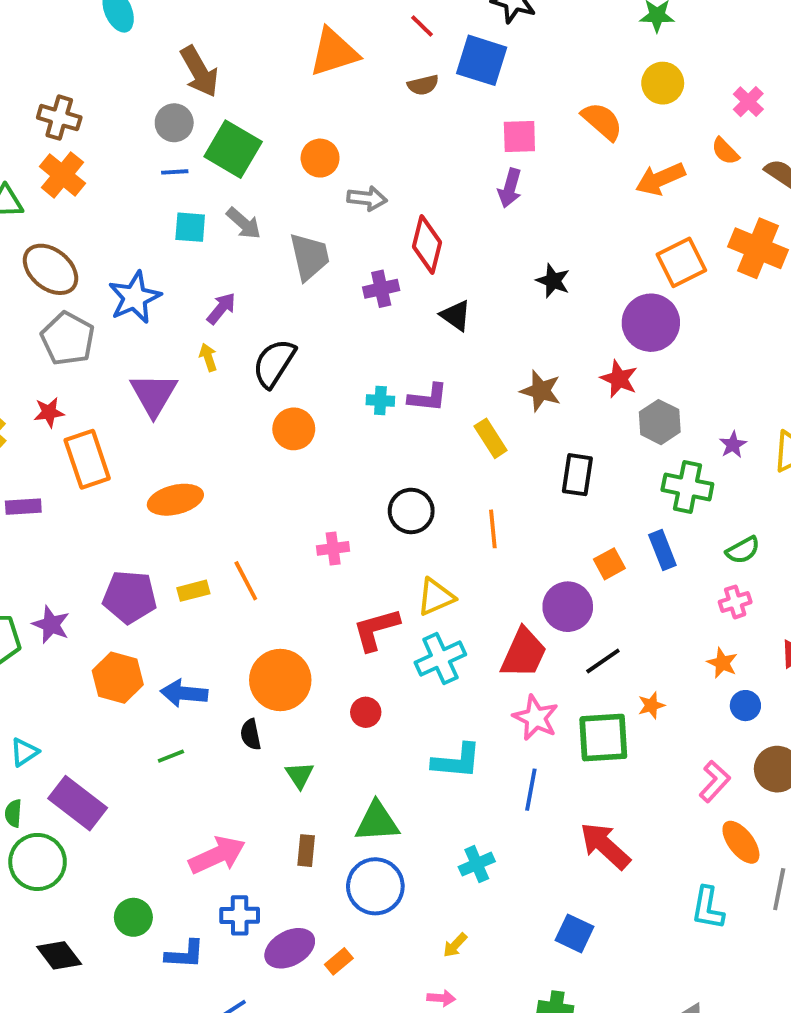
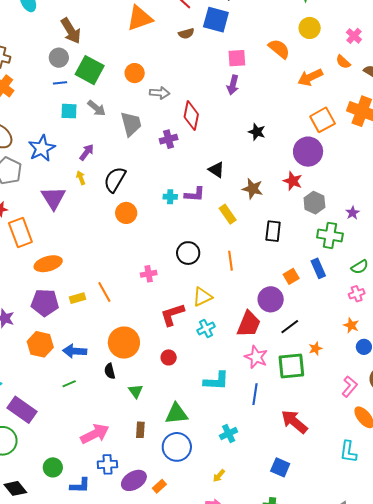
black triangle: (456, 315) -> (216, 170), moved
orange ellipse: (175, 500) -> (48, 264), moved
cyan cross: (440, 659) -> (206, 328), size x0.7

